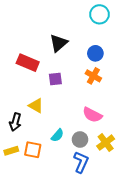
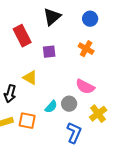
blue circle: (95, 53) -> (90, 19), moved
red rectangle: (28, 63) -> (22, 36), turned 40
gray circle: (80, 139) -> (69, 104), moved

